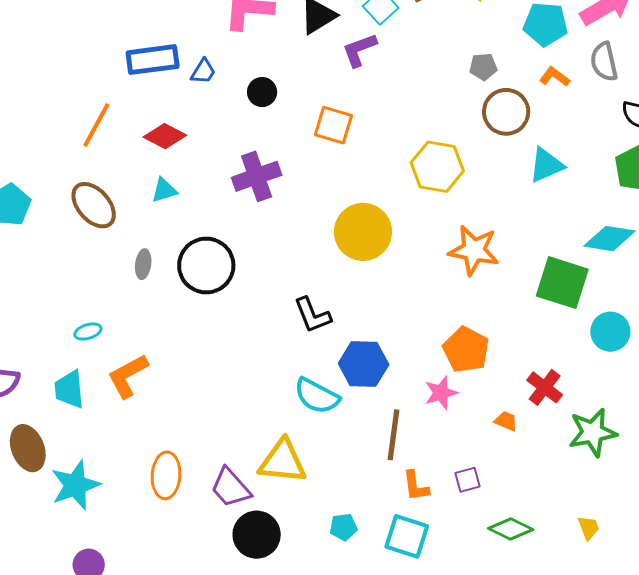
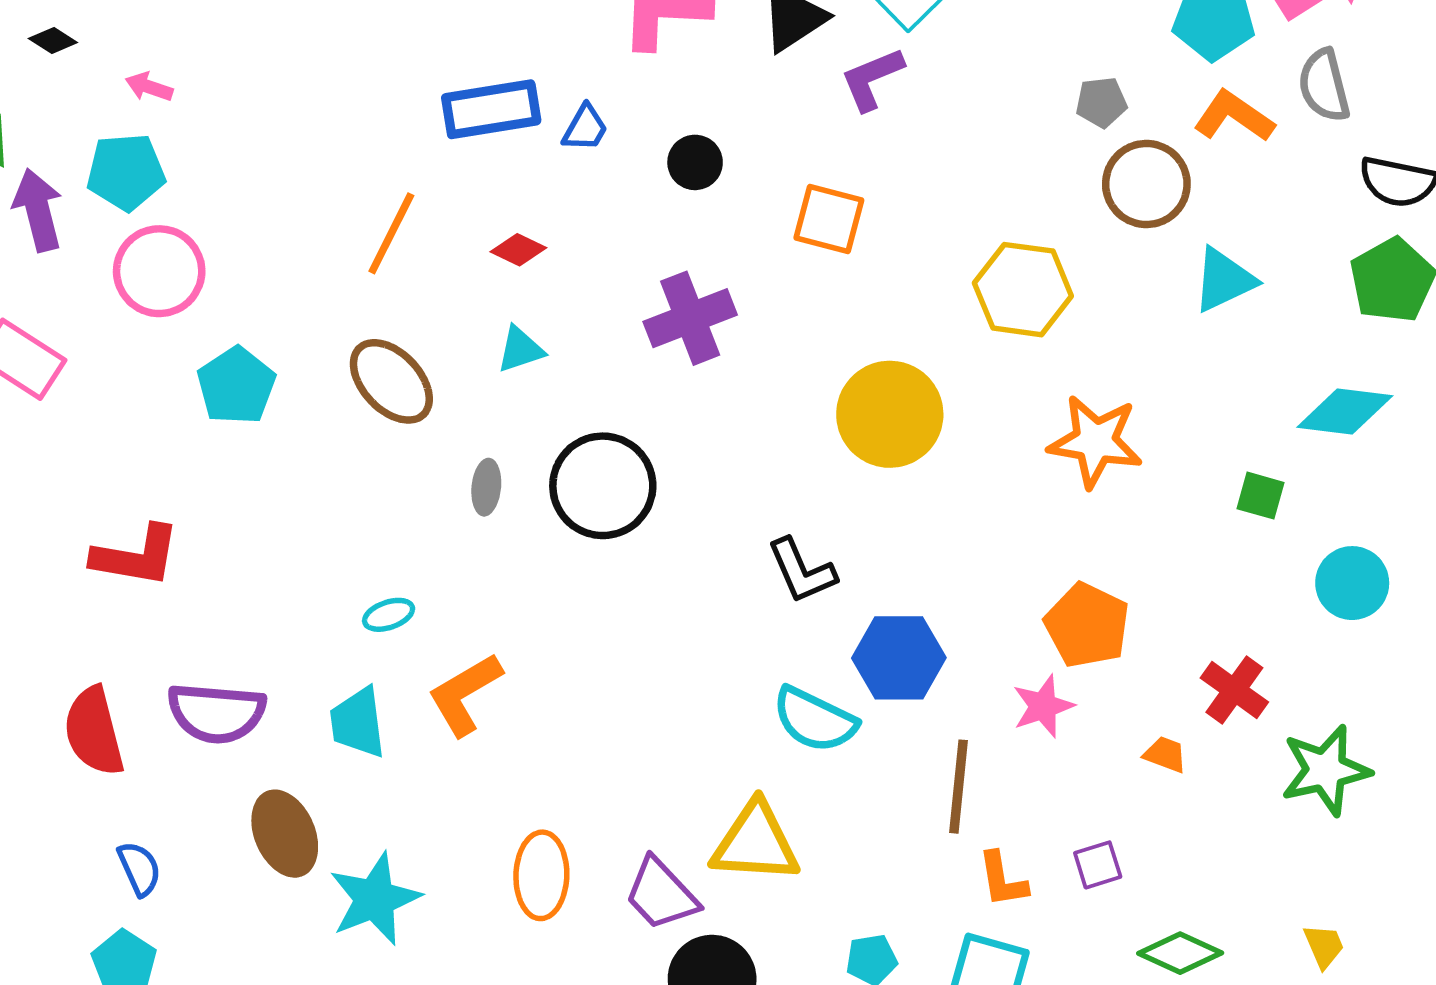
orange L-shape: (555, 77) -> (1234, 116), size x1.4
red diamond: (165, 136) -> (518, 250), size x0.7
green square: (562, 283) -> (1260, 496), size x0.5

